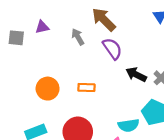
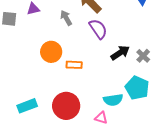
black arrow: (136, 75) -> (120, 53), turned 120
orange circle: (48, 89) -> (51, 52), moved

